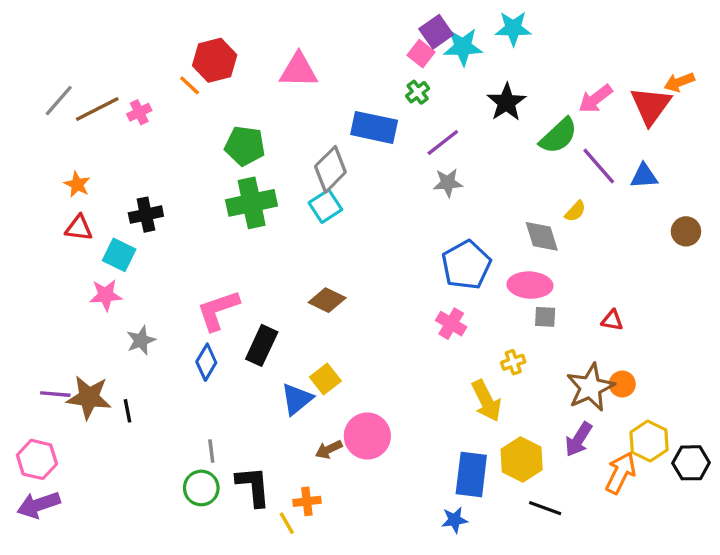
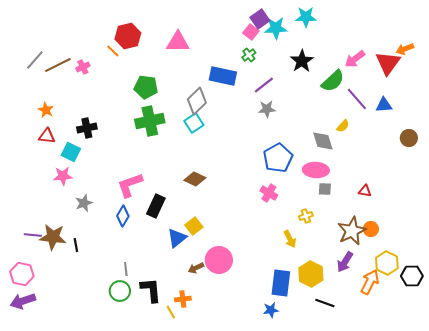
yellow arrow: (486, 401) -> (290, 239), size x0.7

